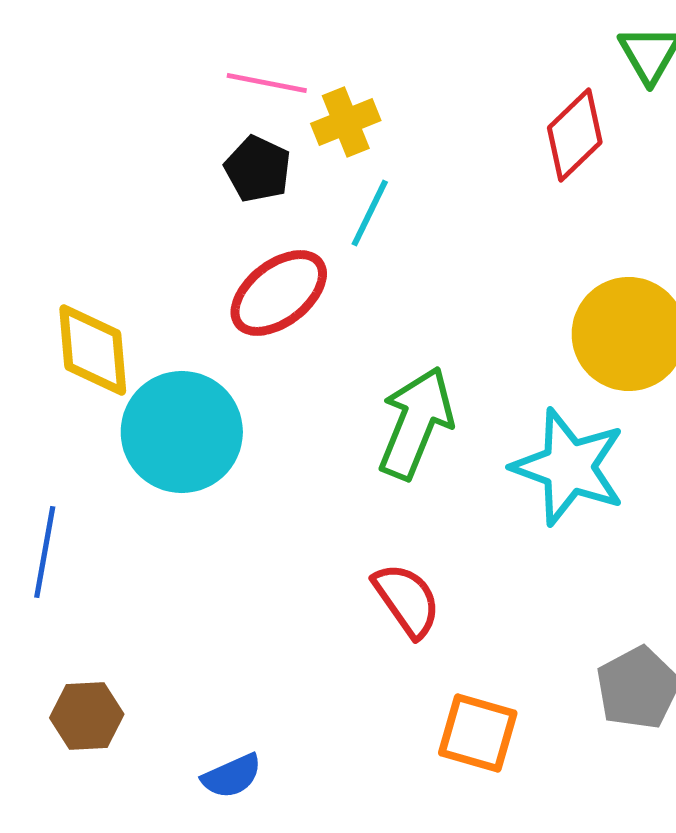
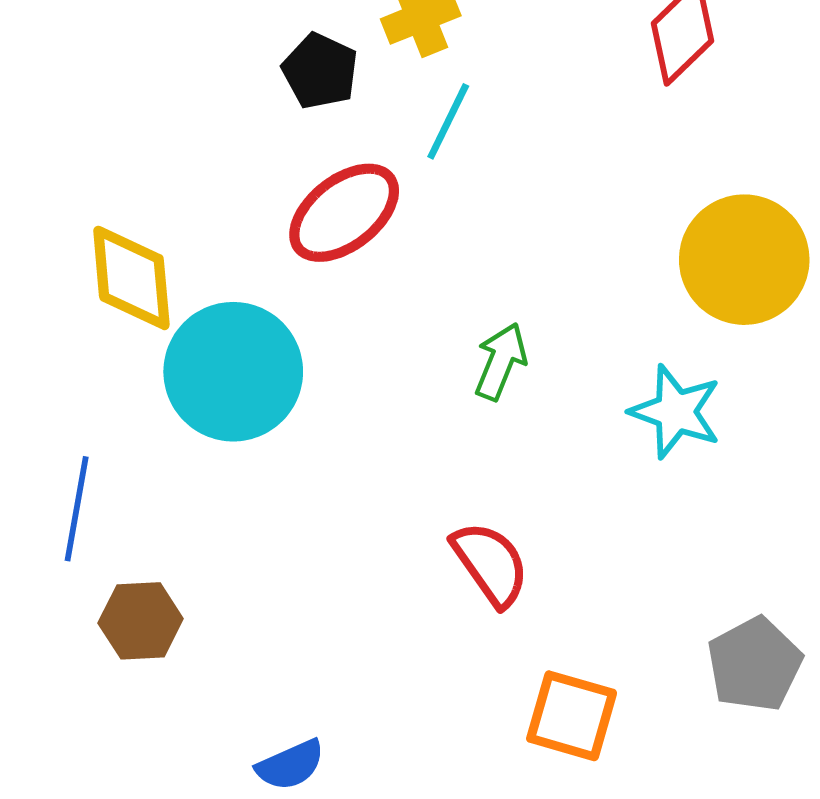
green arrow: (416, 423) -> (501, 361), size x0.6
cyan star: (569, 467) -> (676, 412), size x0.7
brown hexagon: (87, 716) -> (141, 621), moved

